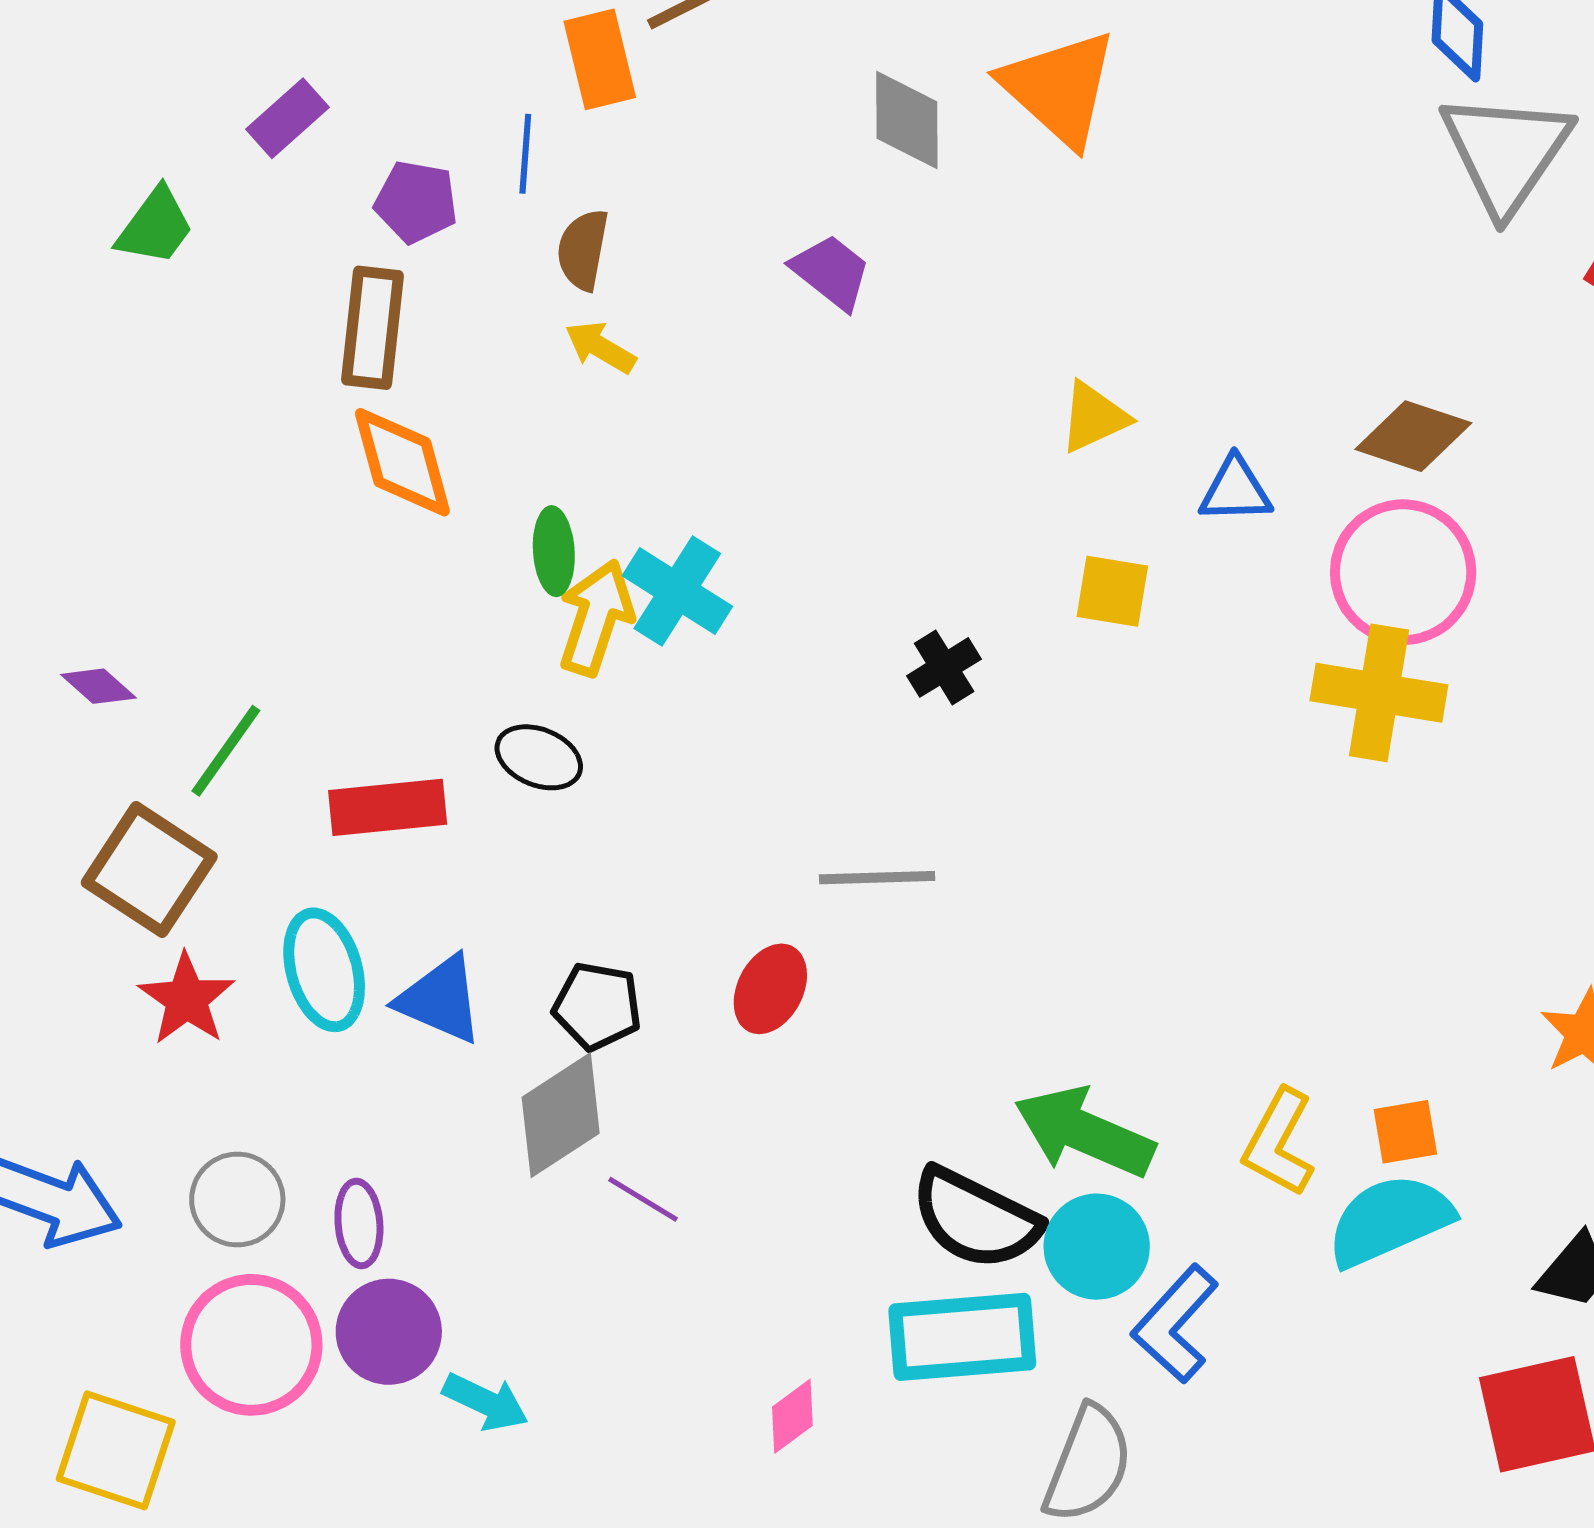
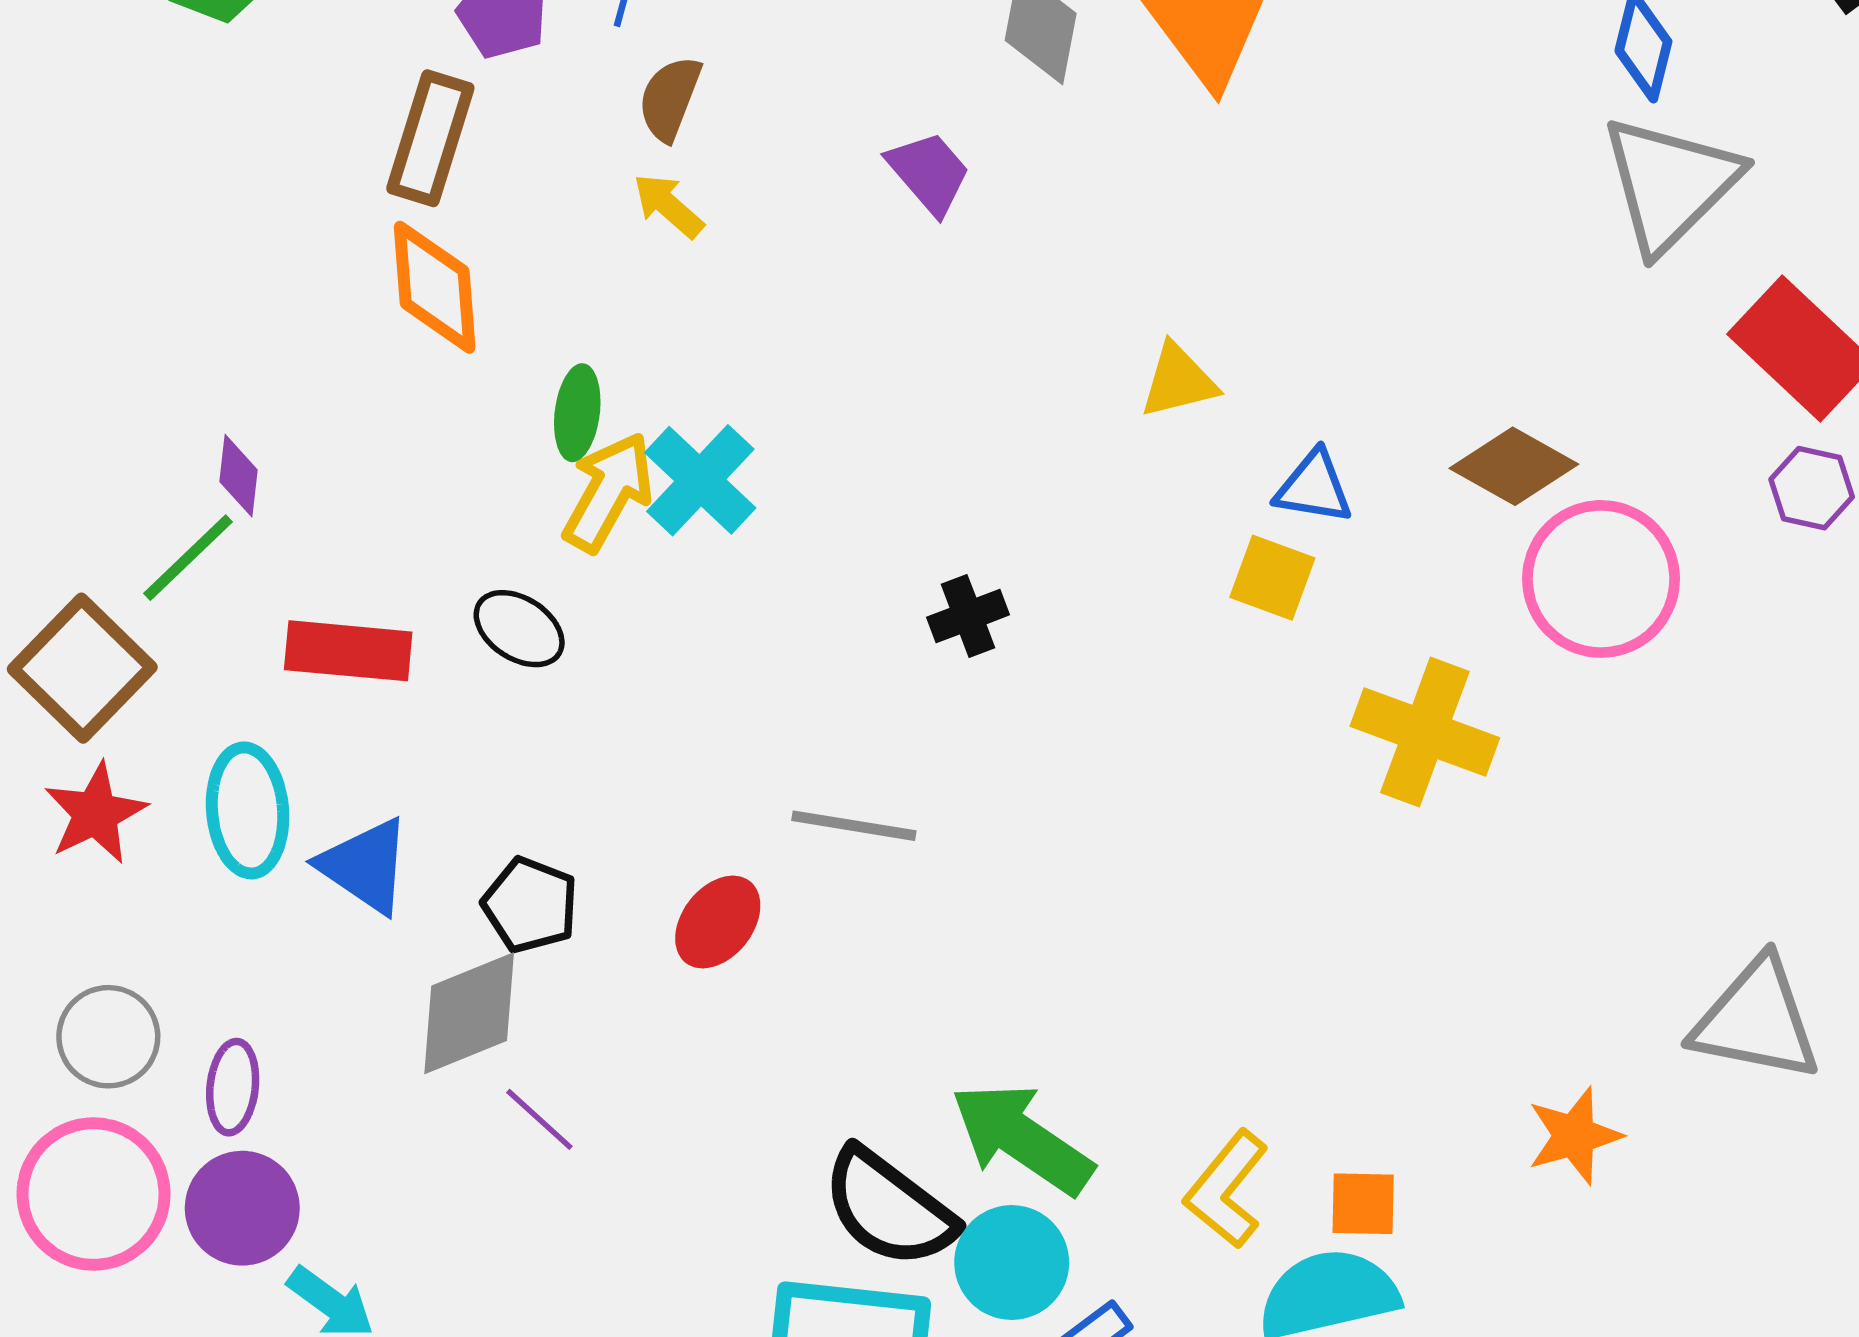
pink circle: (1403, 572) -> (1601, 579), moved
yellow square: (1112, 591) -> (1272, 578), moved
purple diamond: (98, 686) -> (239, 476), moved, turned 44

